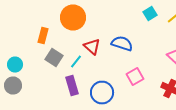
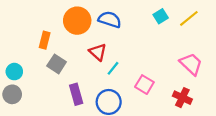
blue semicircle: (122, 44) -> (110, 20), moved
cyan line: (76, 62) -> (113, 68), moved
pink square: (135, 76) -> (144, 85), turned -30

